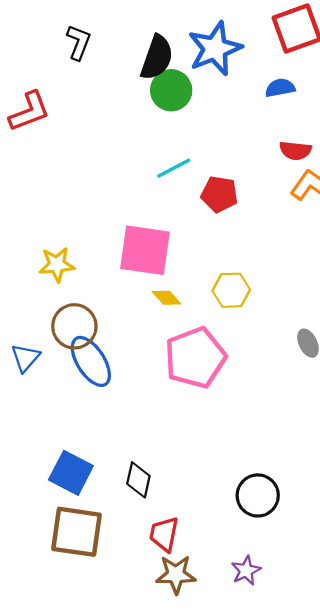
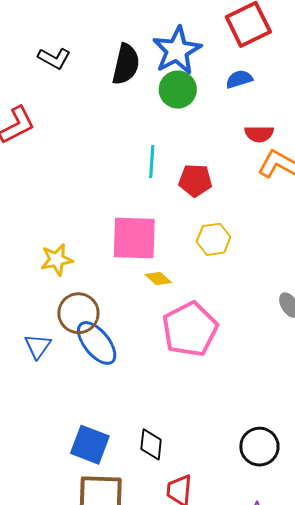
black L-shape: (79, 42) -> (54, 58), turned 104
green circle: (171, 90) -> (178, 90), moved
cyan line: (174, 168) -> (152, 162), turned -52
yellow hexagon: (231, 290) -> (214, 239), moved

